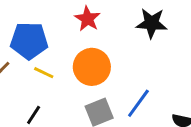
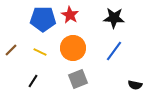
blue pentagon: (29, 41) -> (43, 19), moved
blue line: (138, 103) -> (114, 51), moved

